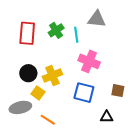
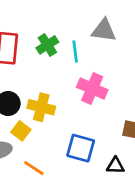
yellow cross: (52, 76) -> (41, 107), turned 36
blue square: (84, 93) -> (81, 148), moved

